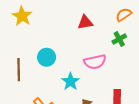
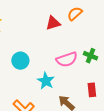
orange semicircle: (124, 15) -> (75, 14), moved
green cross: (119, 39) -> (90, 56), moved, turned -32

